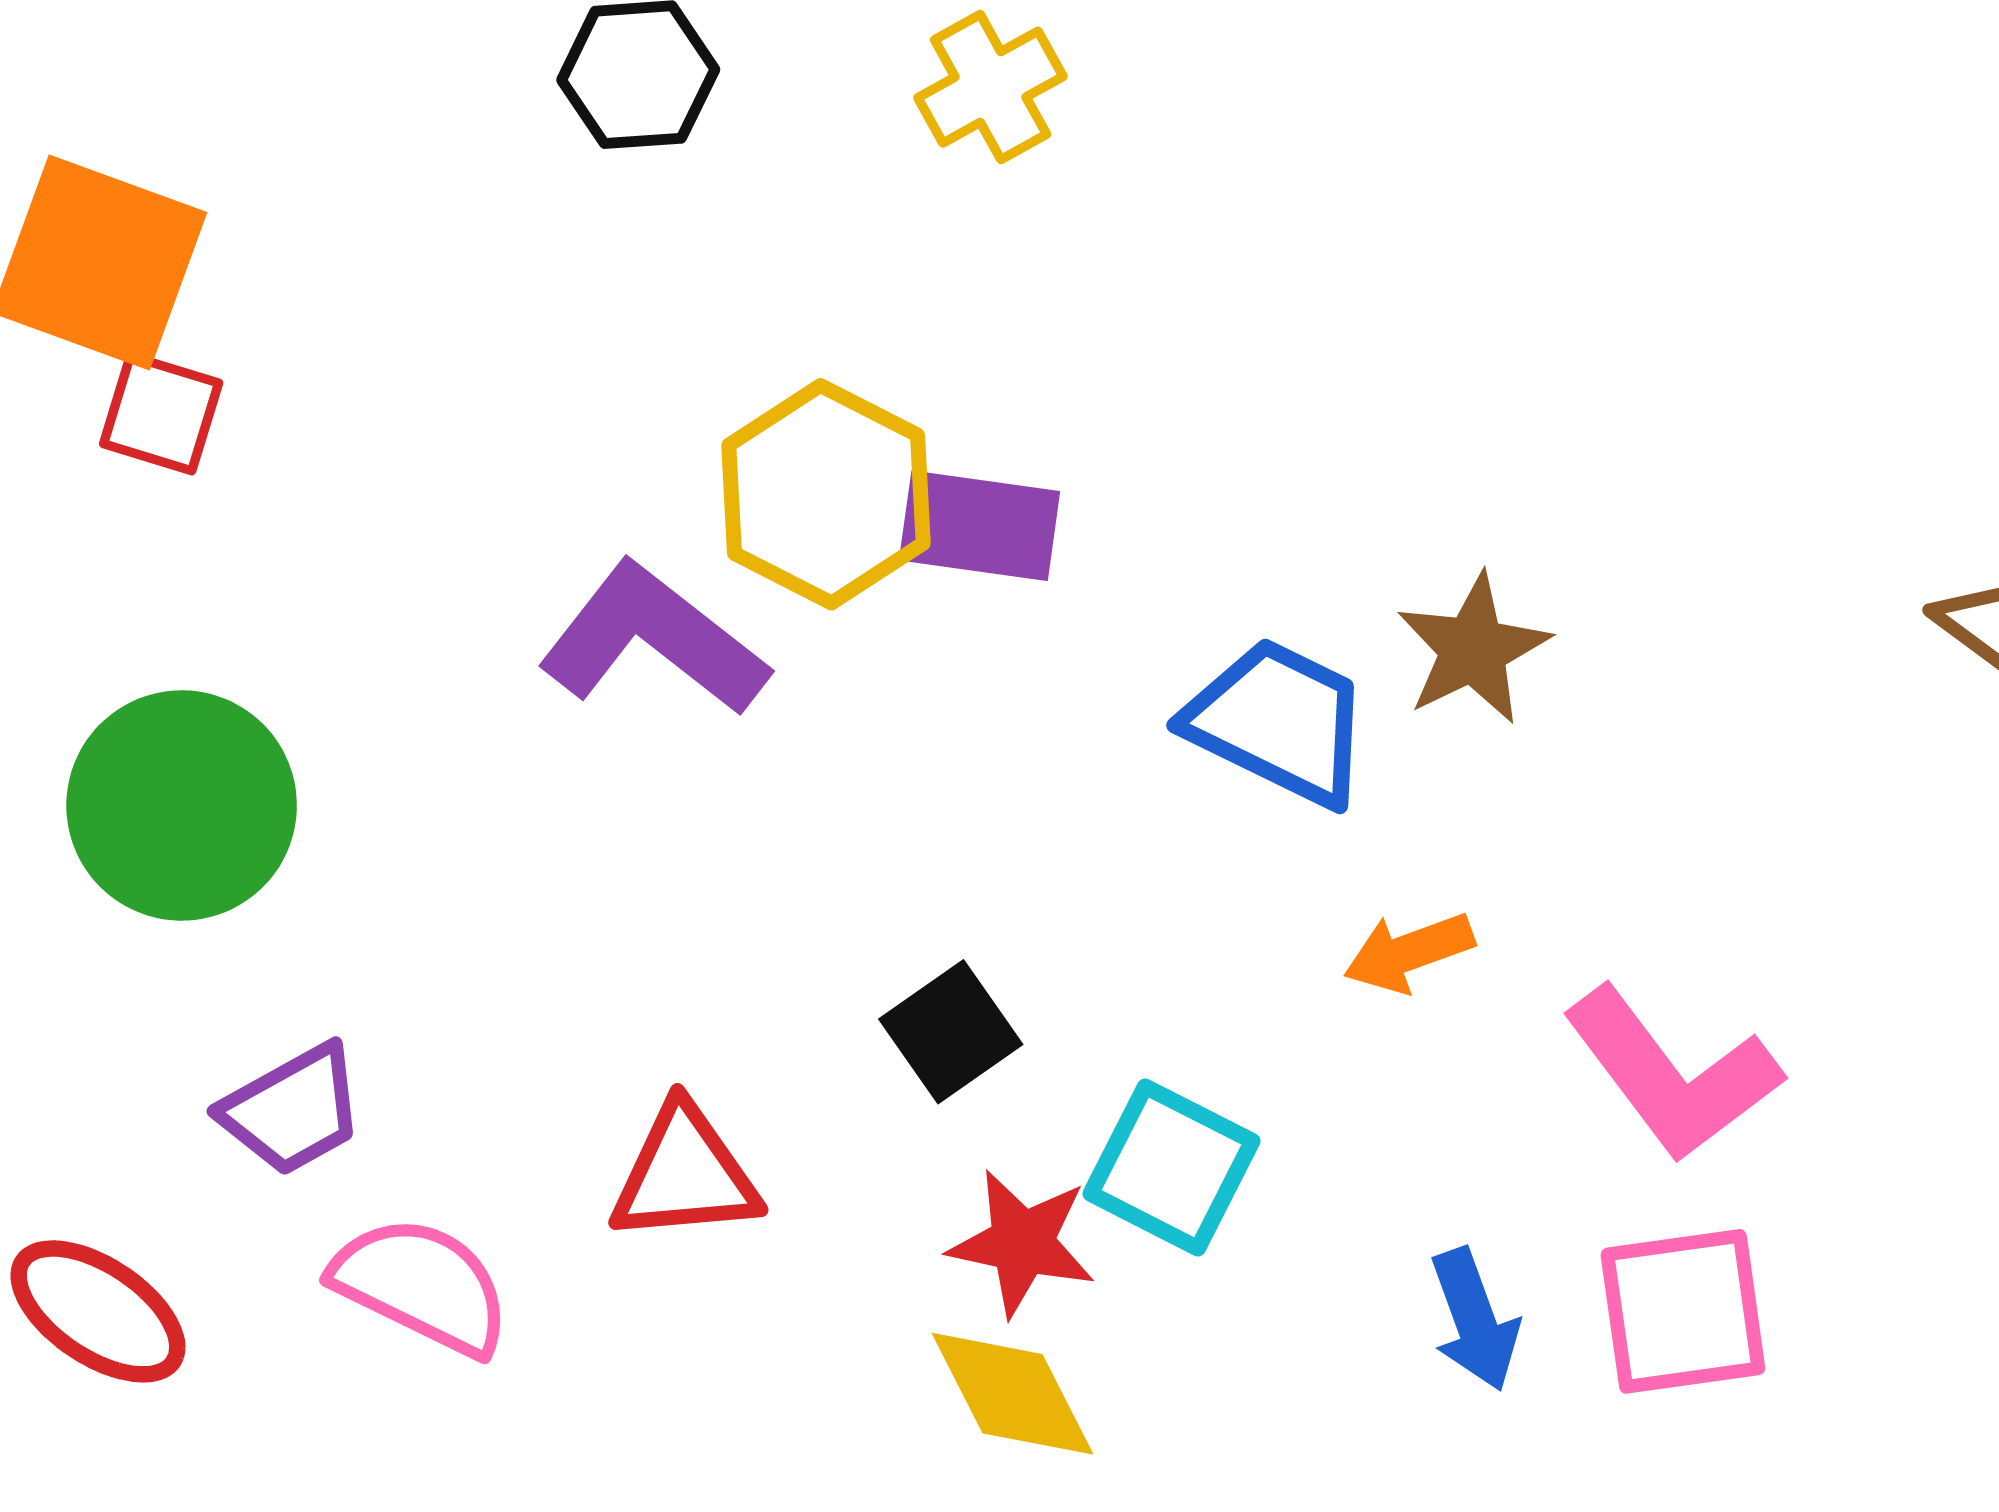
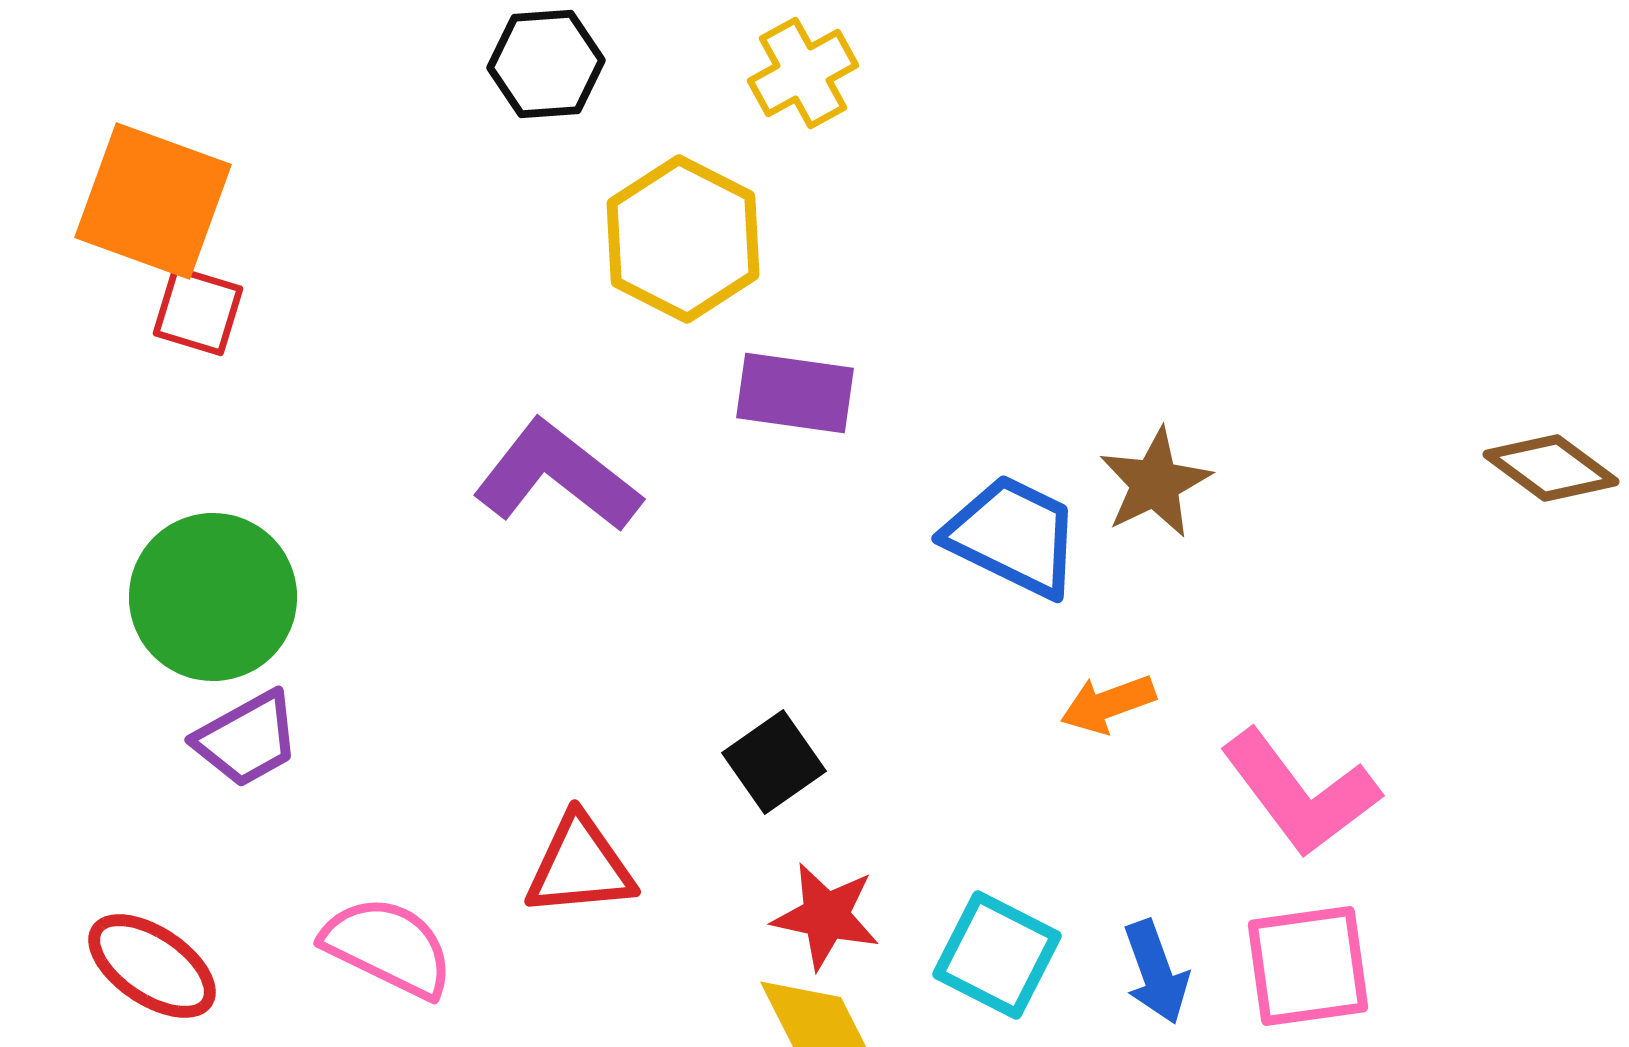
yellow hexagon: (826, 494) -> (683, 239), moved
purple trapezoid: (293, 1110) -> (247, 739), moved
cyan square: (1172, 1167) -> (997, 955), moved

